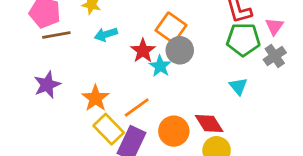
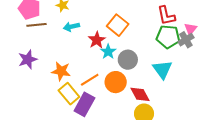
gray circle: (180, 50) -> (128, 60), moved
gray cross: (275, 56) -> (186, 40), moved
cyan triangle: (238, 86) -> (162, 69), size x1.5
orange star: (95, 98) -> (61, 71), turned -30
orange circle: (174, 131) -> (116, 82), moved

